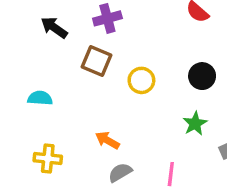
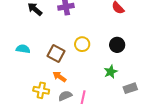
brown square: (97, 61) -> (56, 54), moved
yellow cross: (48, 158) -> (41, 90), moved
pink line: (171, 174) -> (83, 97), moved

